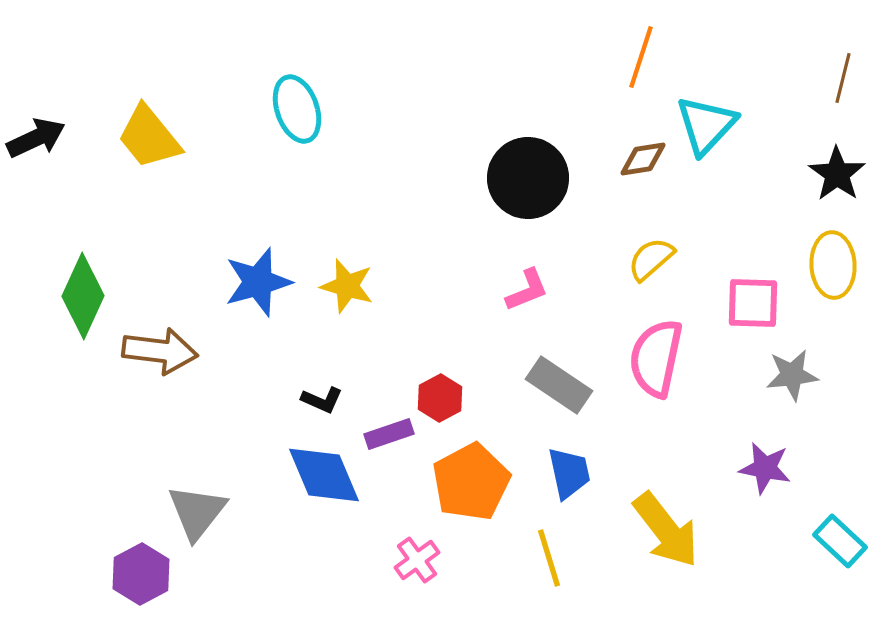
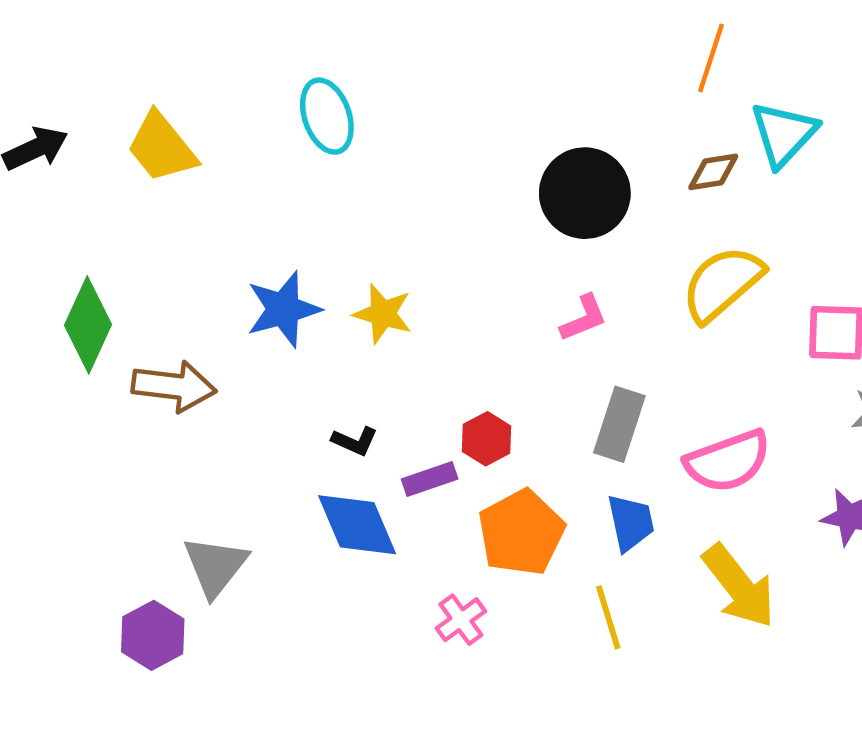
yellow semicircle: (651, 259) -> (722, 284), size x1.6
pink semicircle: (656, 358) -> (728, 461), moved, turned -122
gray rectangle: (559, 385) -> (619, 424), turned 74

